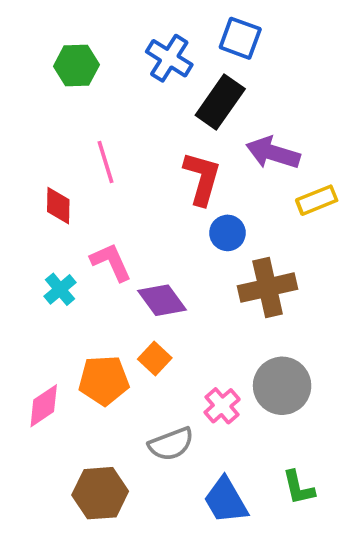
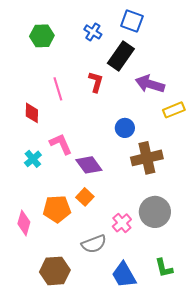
blue cross: (169, 58) -> (93, 32), size x0.7
red L-shape: (202, 178) -> (96, 82), moved, size x0.7
pink diamond: (44, 406) -> (24, 223), turned -40

